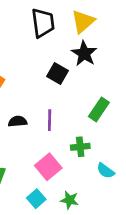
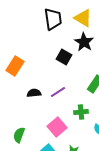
yellow triangle: (83, 22) -> (83, 18), turned -48
purple line: (50, 120) -> (58, 92), turned 56

